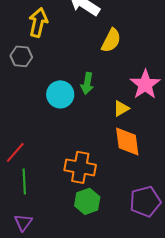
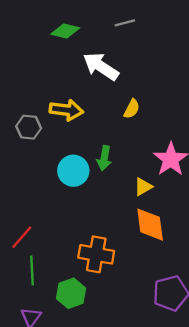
yellow arrow: (38, 22) -> (66, 110), moved, turned 84
yellow semicircle: (111, 40) -> (132, 109), size x0.7
green hexagon: (87, 201) -> (71, 293), moved

